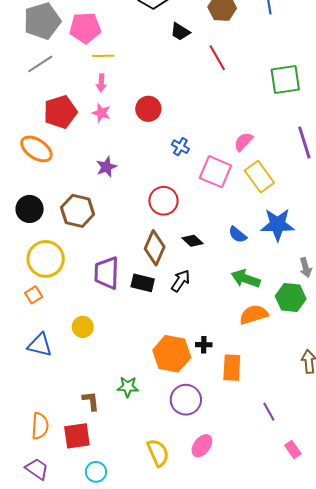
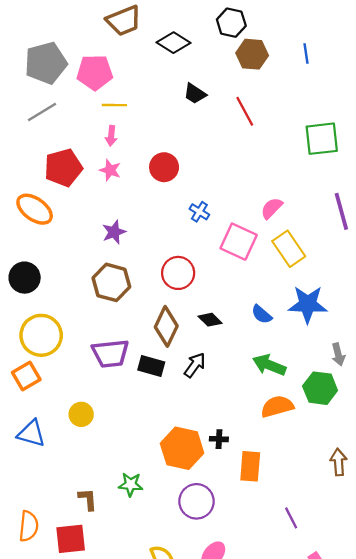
black trapezoid: (180, 32) -> (195, 94), moved
brown hexagon: (78, 211) -> (111, 282), moved
purple trapezoid: (107, 273) -> (110, 353), turned -100
orange square: (34, 295) -> (26, 376), size x1.4

